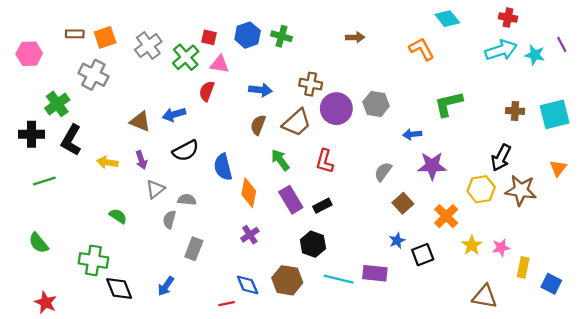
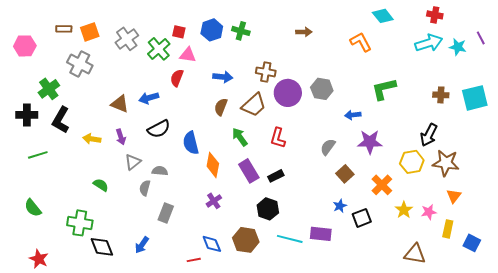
orange triangle: (558, 168) -> (454, 196), moved

